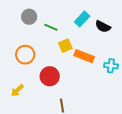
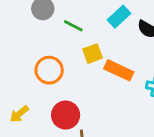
orange circle: (25, 55) -> (49, 70), moved
red circle: (50, 76) -> (66, 115), moved

